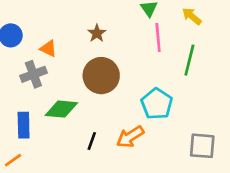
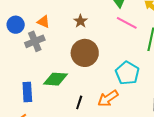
pink line: (158, 37) -> (127, 23), turned -55
orange triangle: (48, 48) -> (43, 22), moved
gray cross: (33, 74) -> (35, 41), moved

